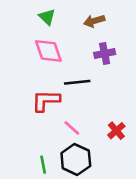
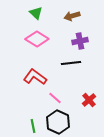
pink diamond: (48, 51) -> (37, 39), turned -40
black line: (77, 82) -> (71, 63), moved
red L-shape: (46, 101) -> (35, 77), turned 35

